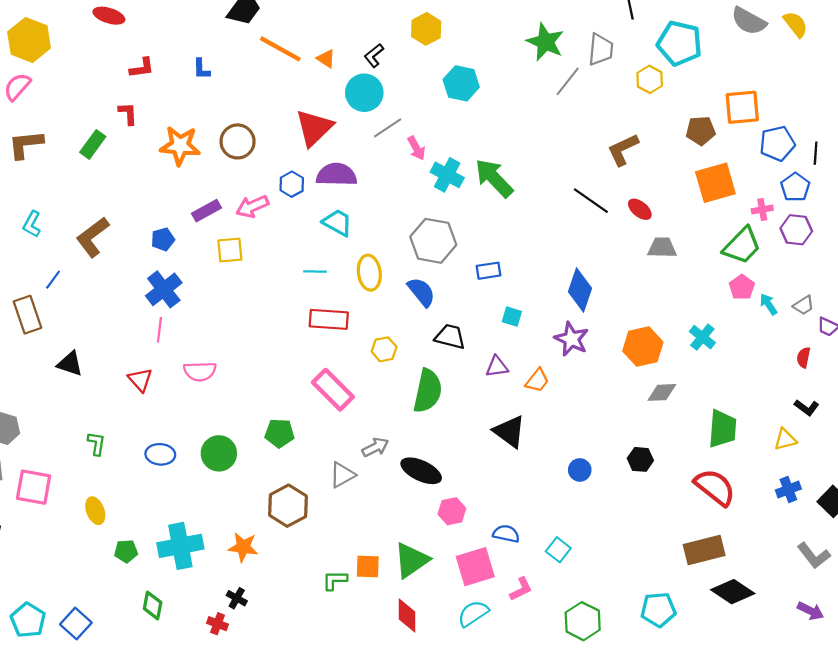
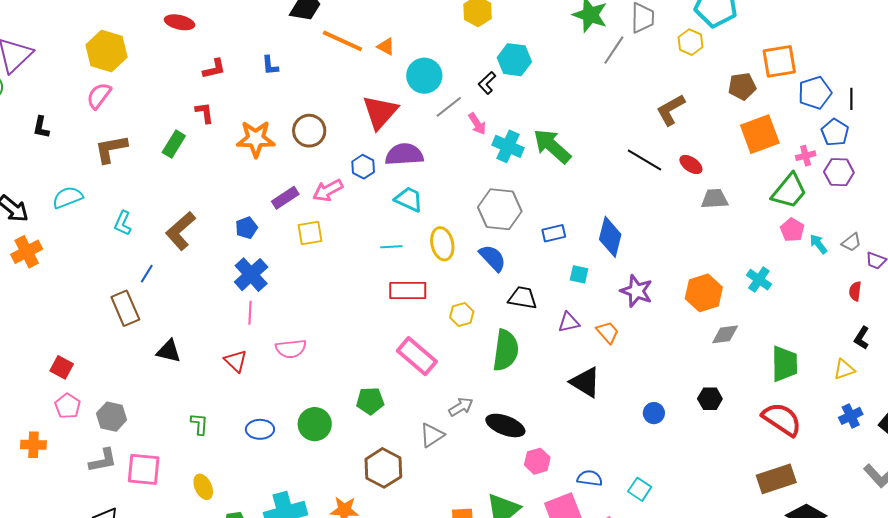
black L-shape: (374, 55) -> (487, 83), moved
blue diamond: (580, 290) -> (610, 237), moved
orange trapezoid: (537, 380) -> (608, 332), turned -75
black L-shape: (807, 408) -> (862, 338), turned 90

